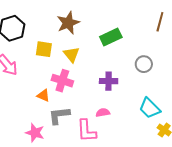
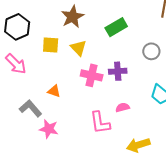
pink cross: (62, 81) -> (92, 75), moved
pink semicircle: (103, 113) -> (123, 107), moved
gray L-shape: (59, 115) -> (30, 108), moved, turned 60

